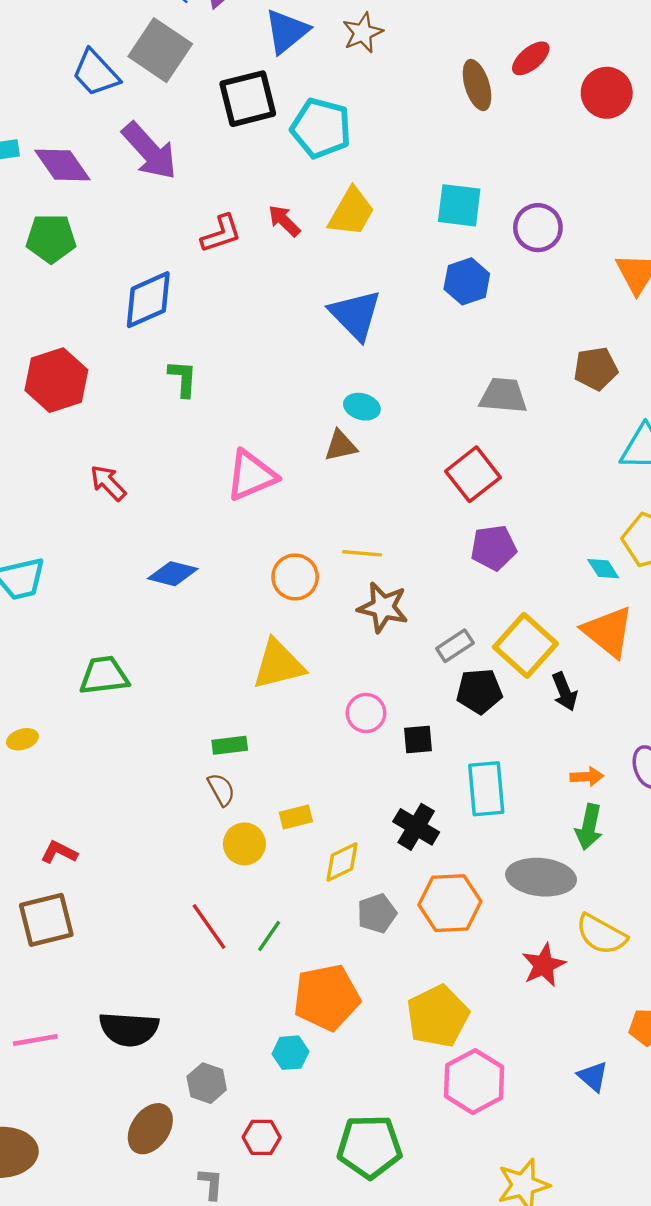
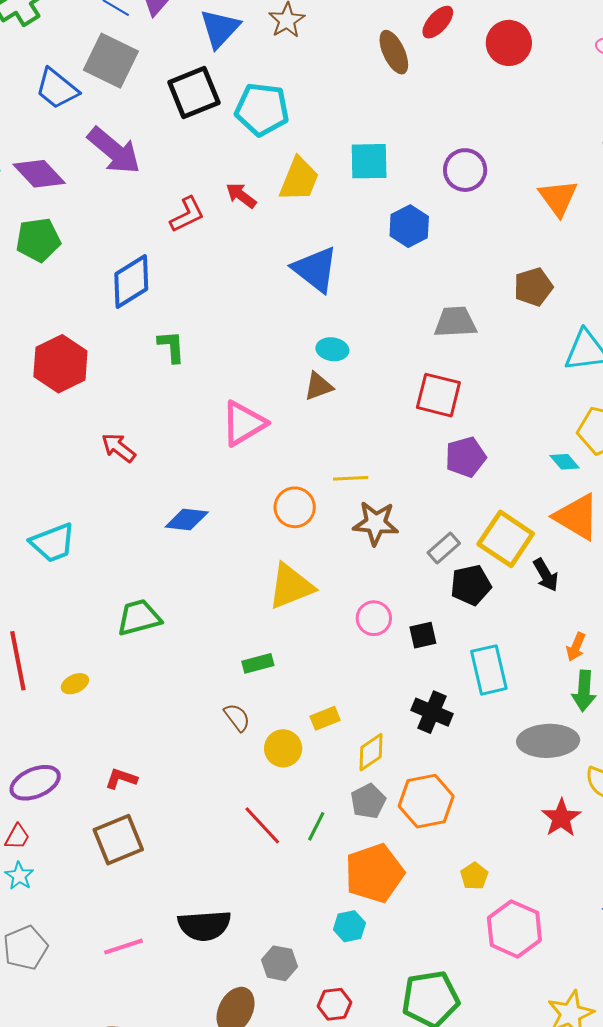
cyan square: (459, 205) -> (369, 161), moved
red square: (473, 474) -> (438, 395), turned -30
orange arrow: (587, 777) -> (576, 647), turned 124
brown semicircle: (221, 790) -> (237, 717), moved
orange hexagon: (450, 903) -> (426, 801), moved
gray pentagon: (377, 913) -> (368, 801), moved
yellow pentagon: (438, 1016) -> (474, 876), size x0.5

